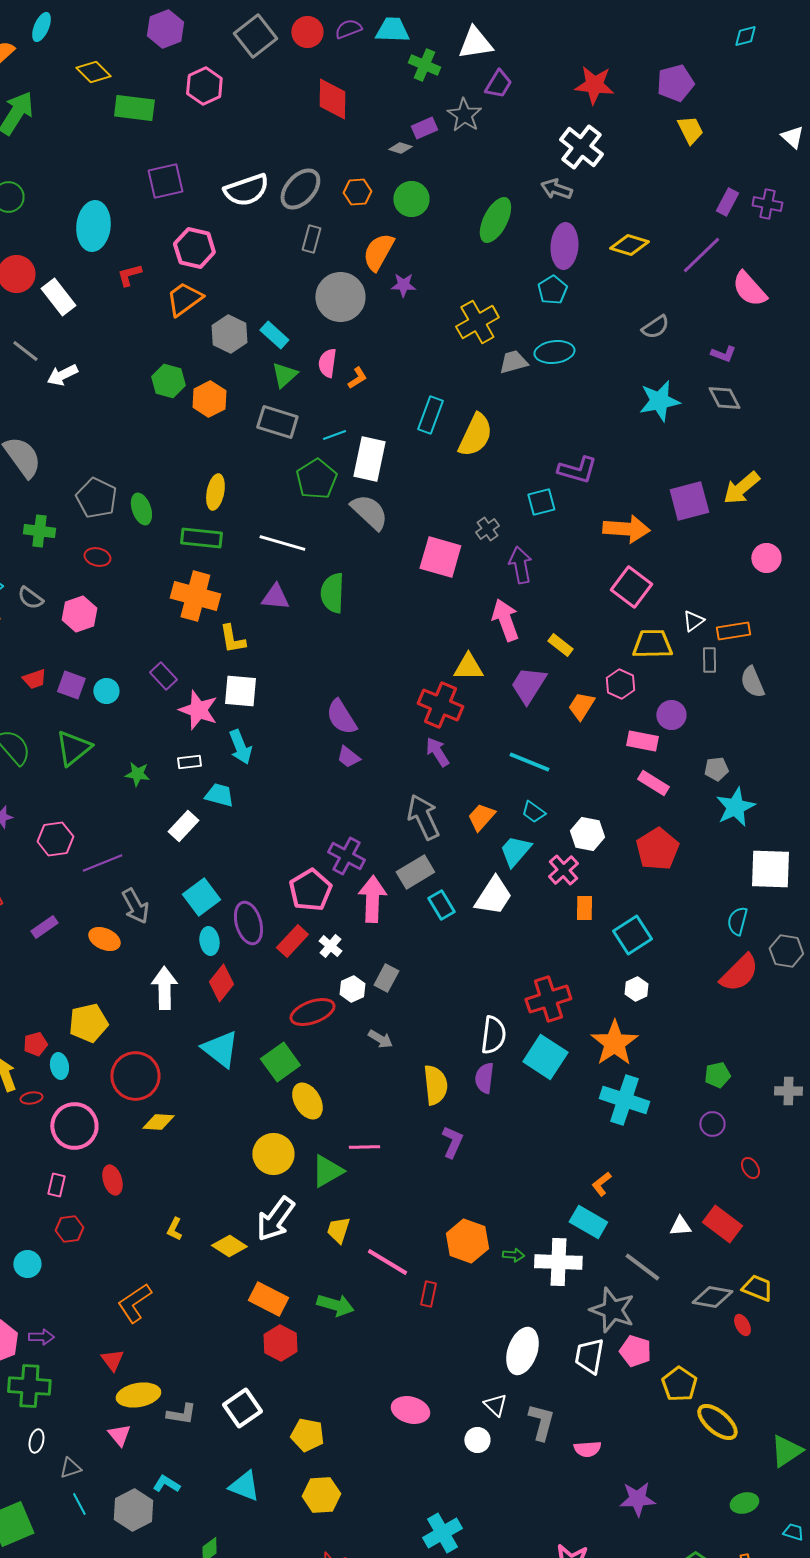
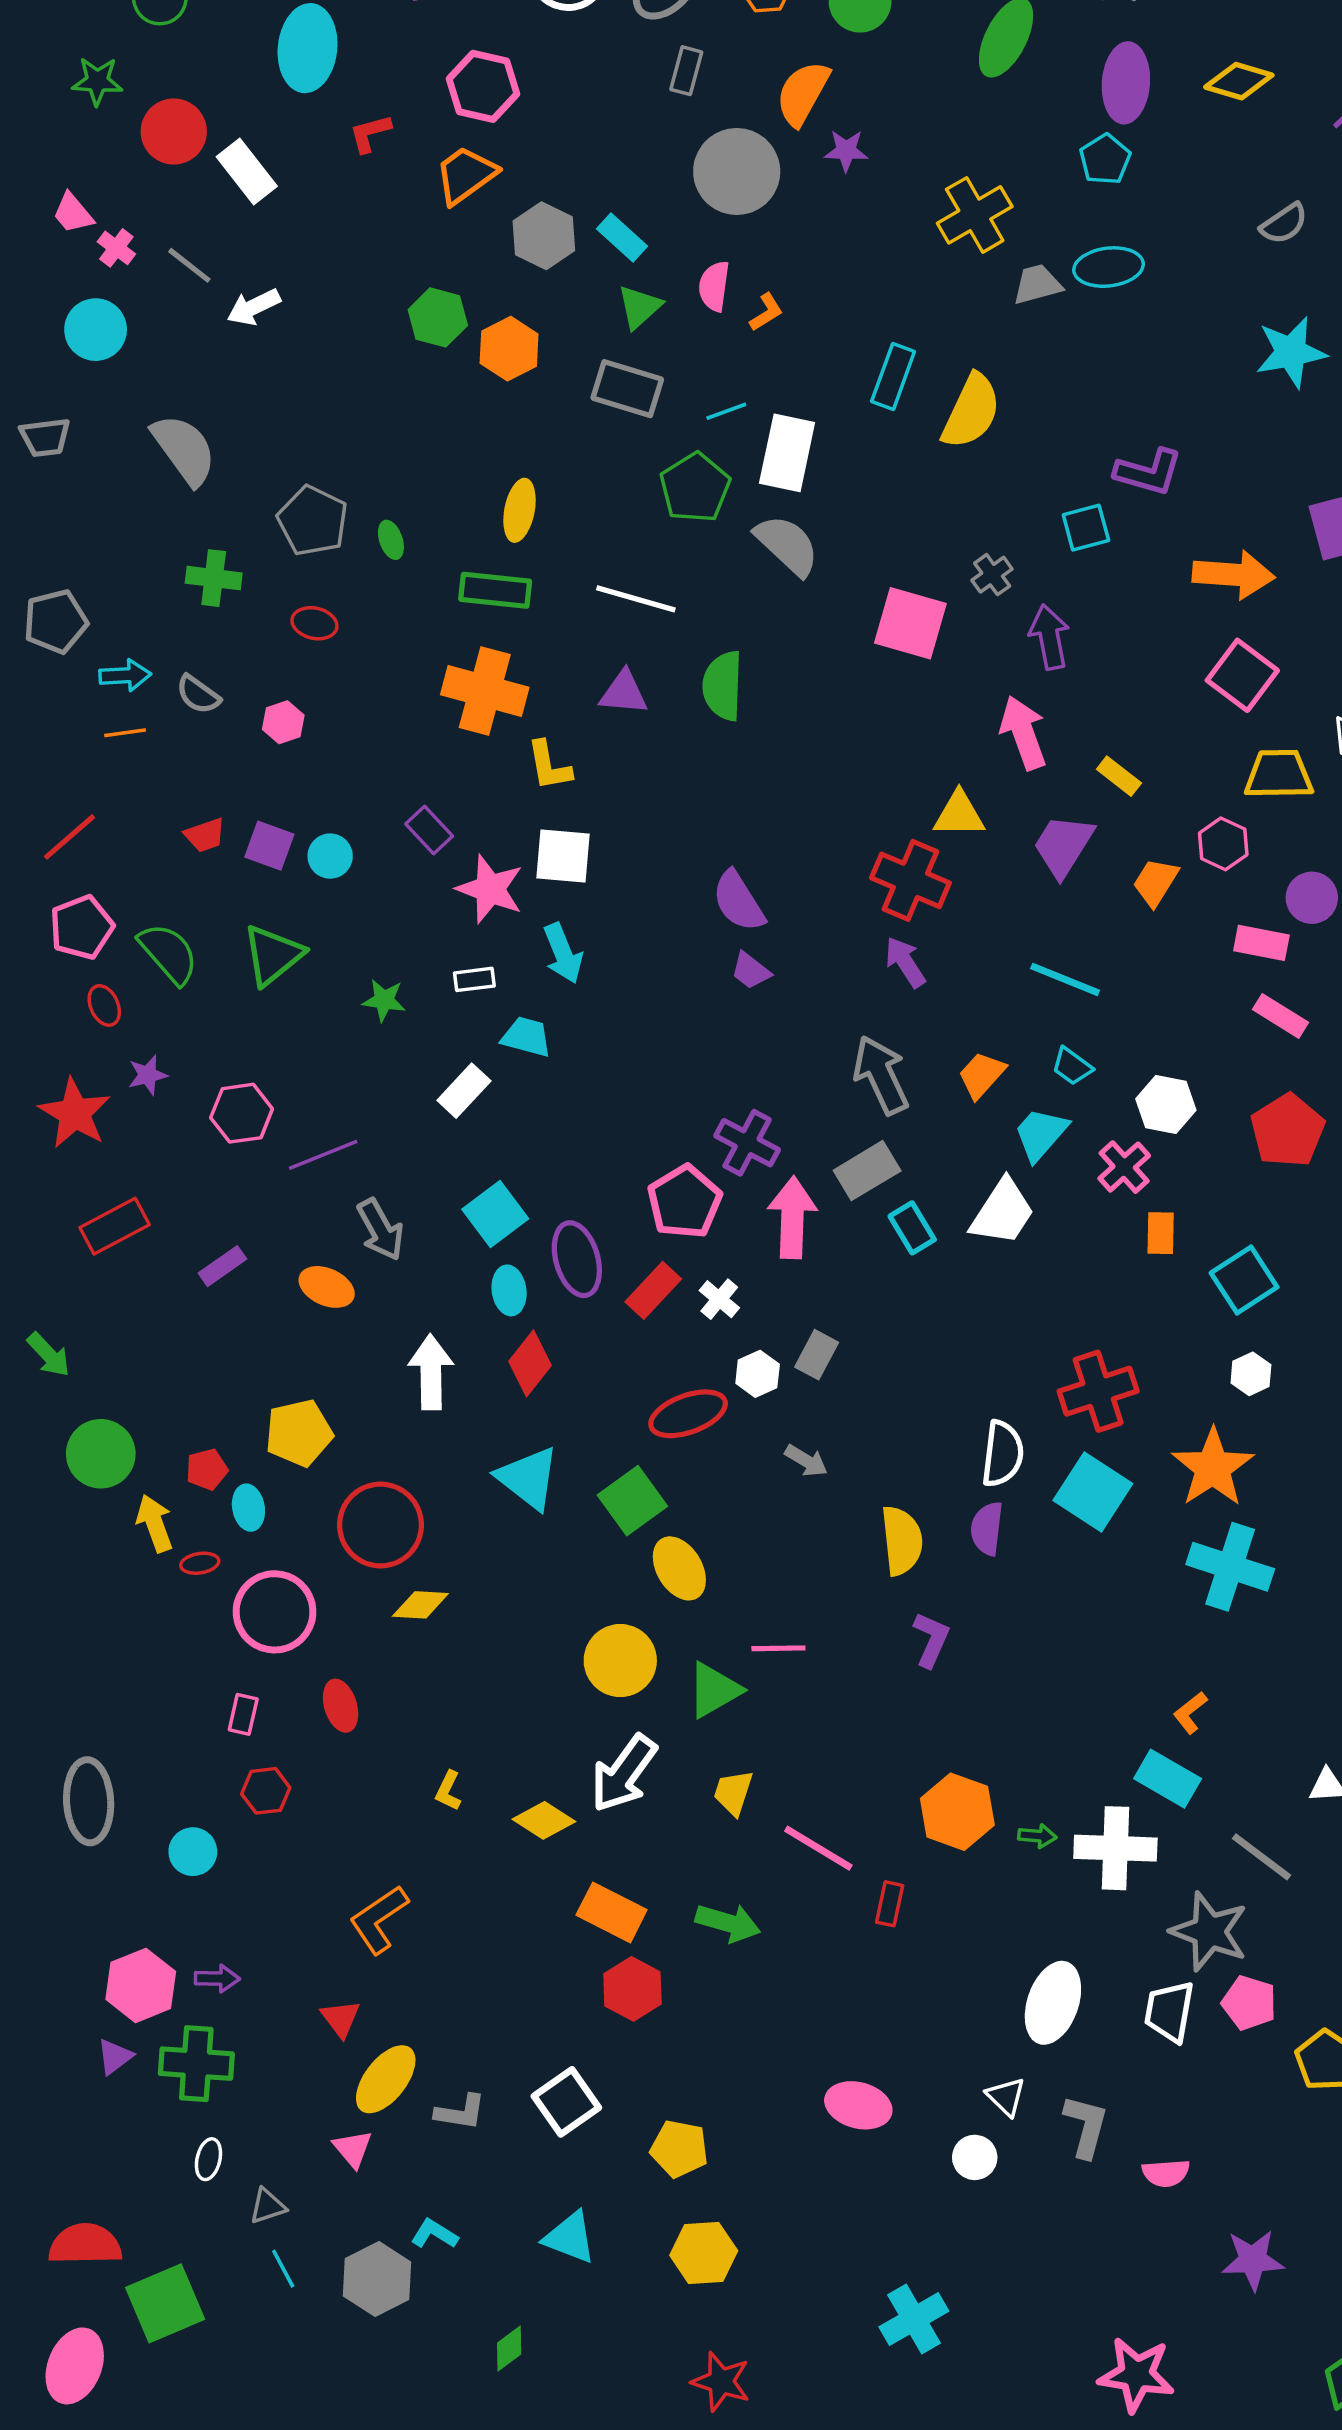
green ellipse: (141, 509) -> (391, 540), size x0.7
pink hexagon: (79, 614) -> (283, 722), size x0.7
yellow ellipse: (138, 1395) -> (386, 2079), turned -42

